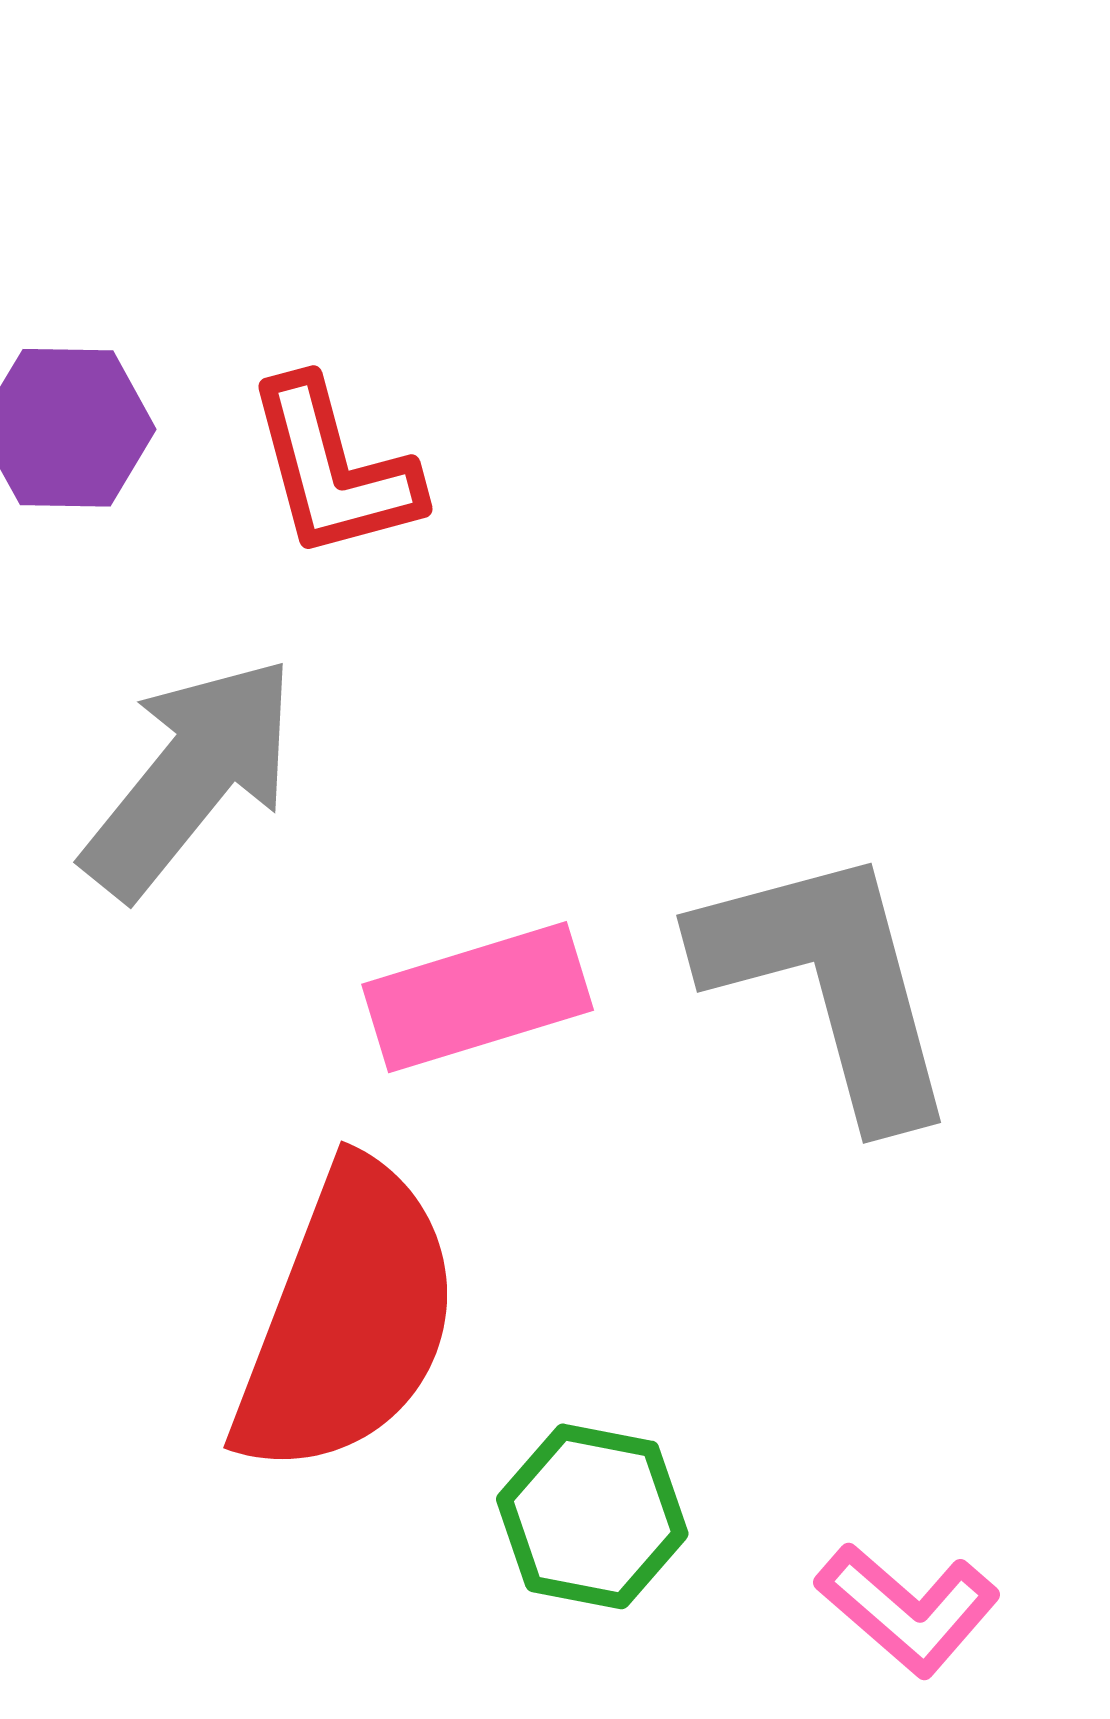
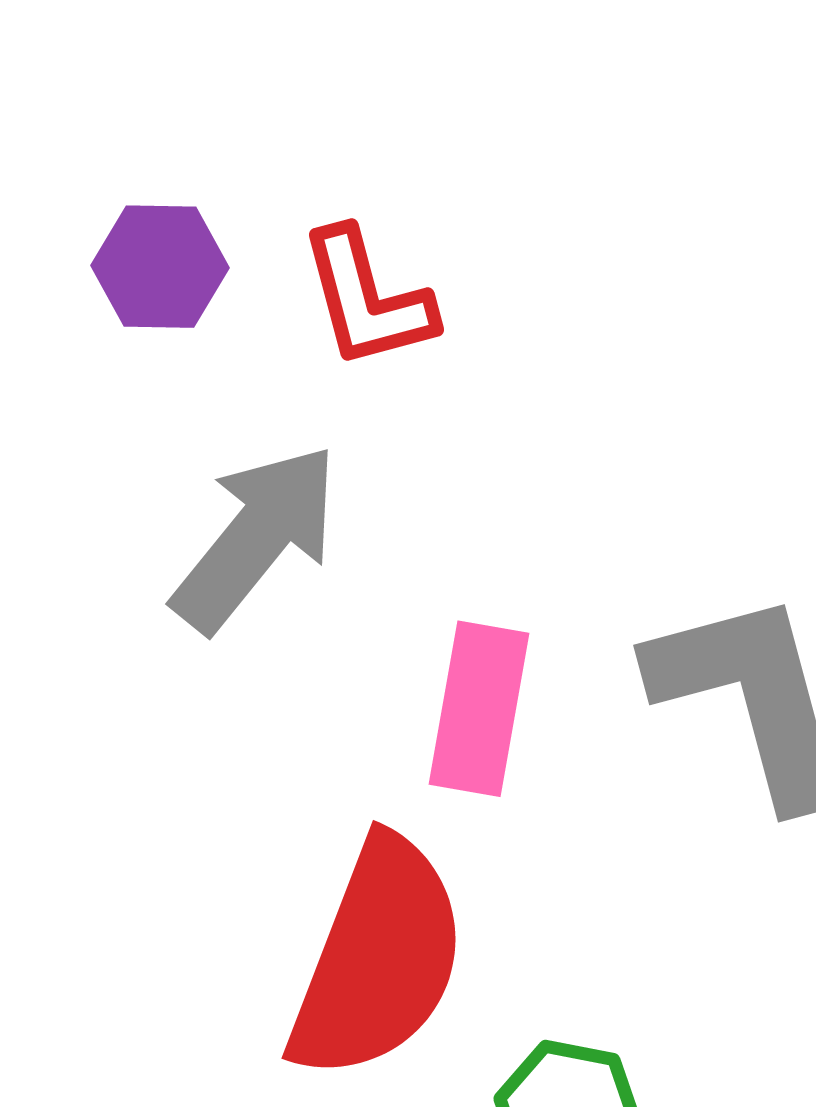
pink rectangle: (478, 997) -> (479, 709), turned -63

